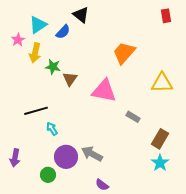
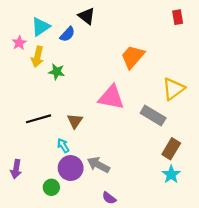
brown triangle: (70, 79) -> (75, 121), moved
yellow triangle: (162, 83) -> (173, 89), turned -35
gray rectangle: (133, 117) -> (153, 116), moved, size x1.6
cyan arrow: (52, 129) -> (63, 146), moved

